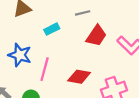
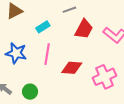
pink line: (45, 69) -> (47, 54), moved

